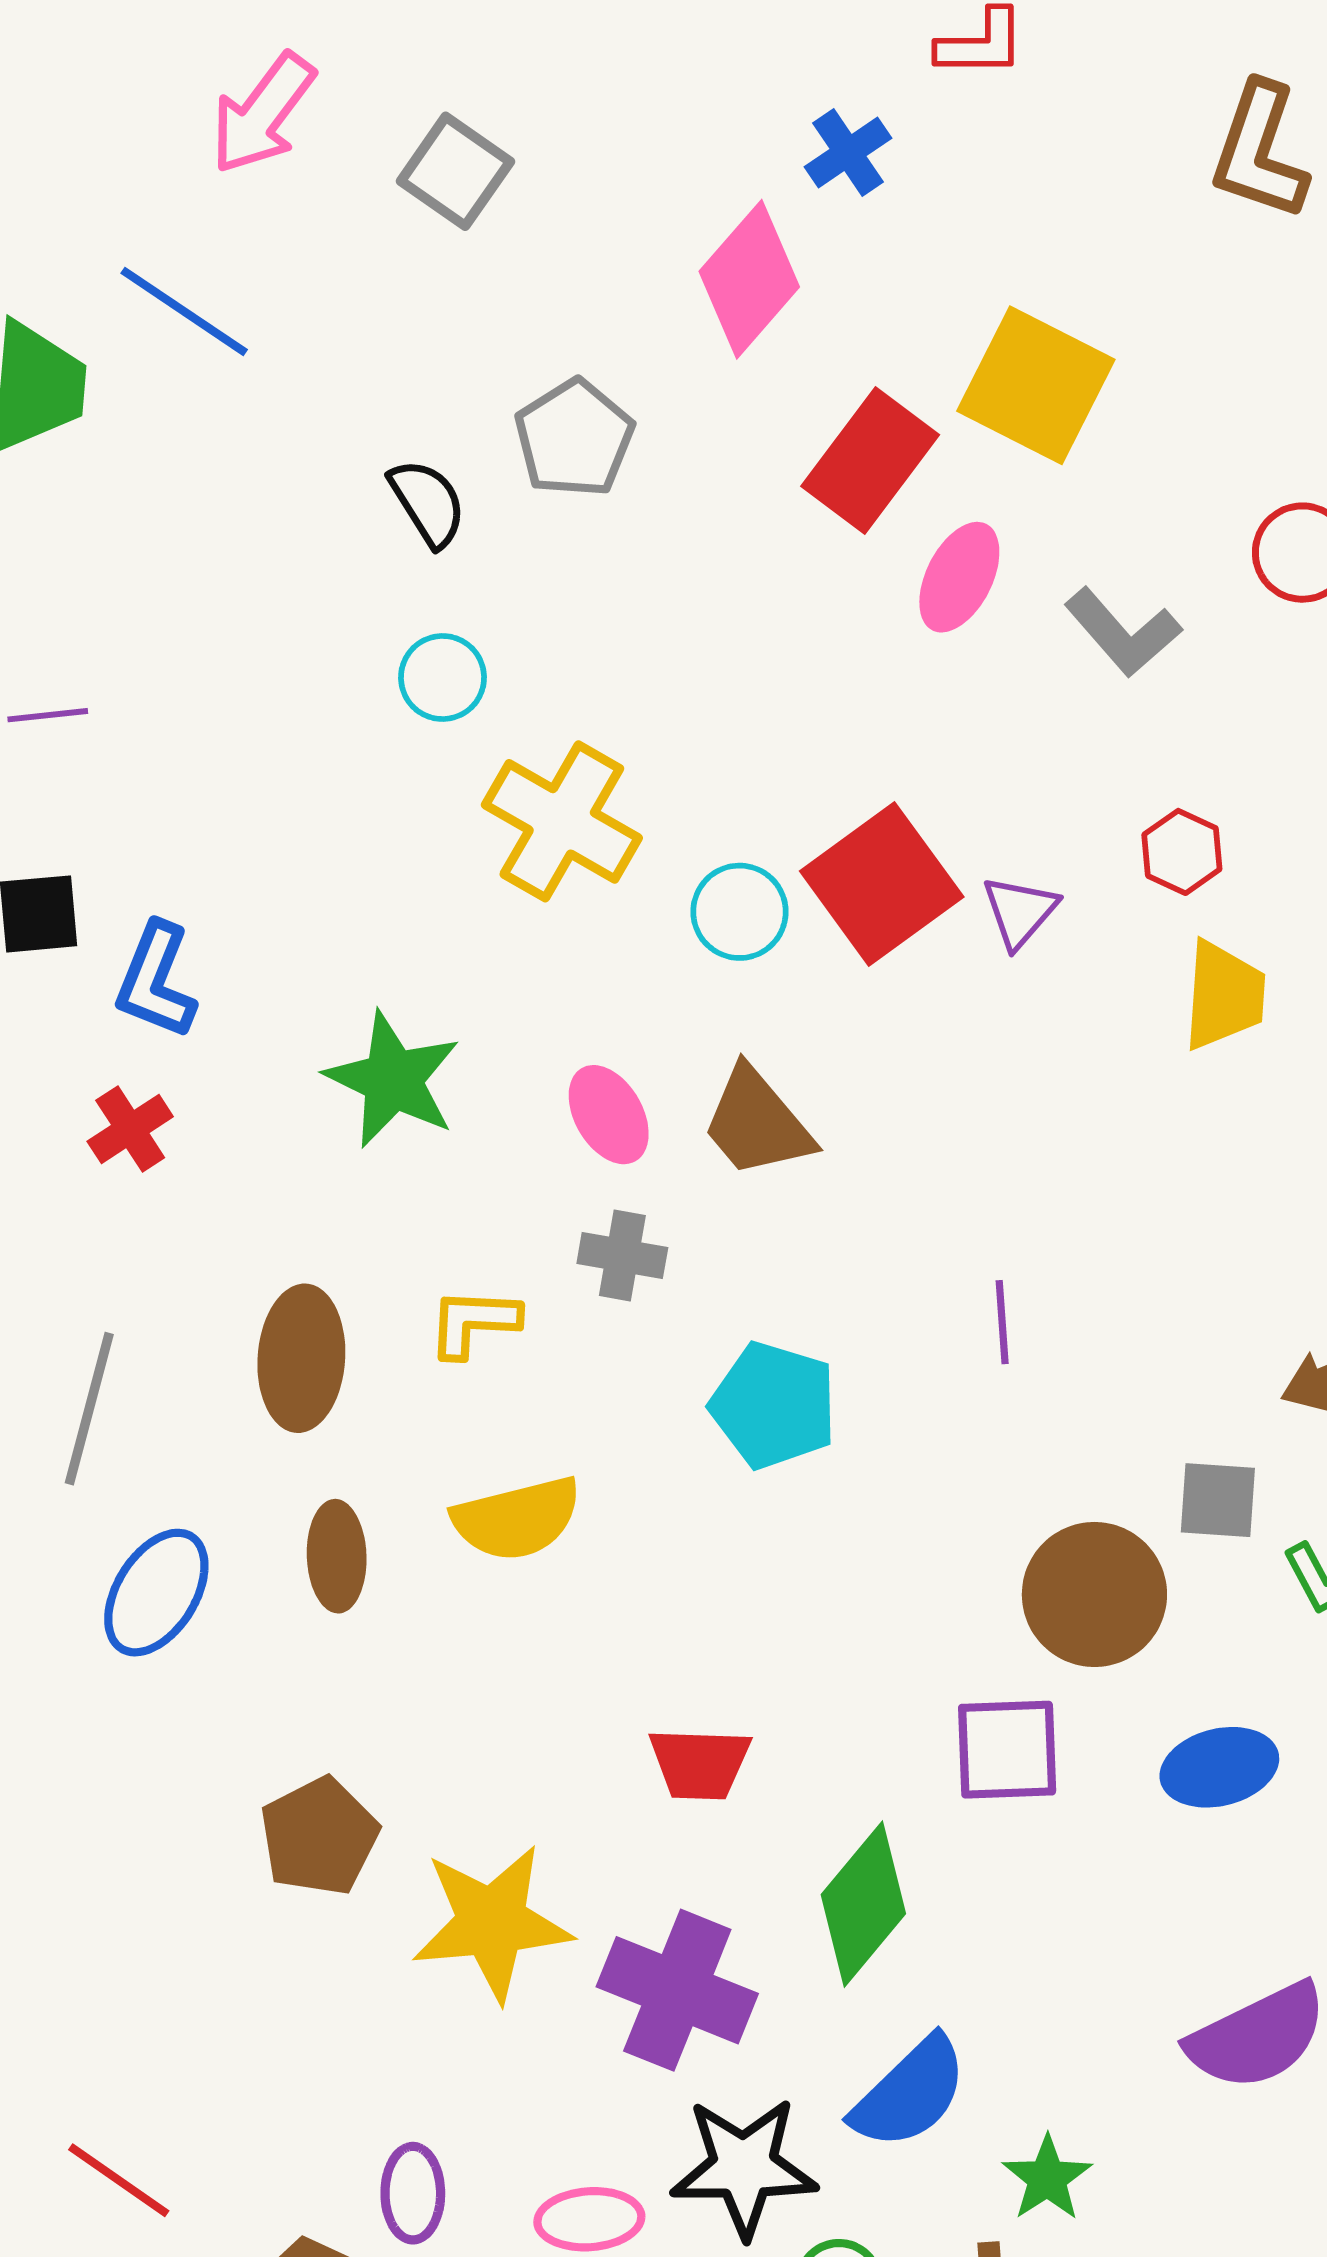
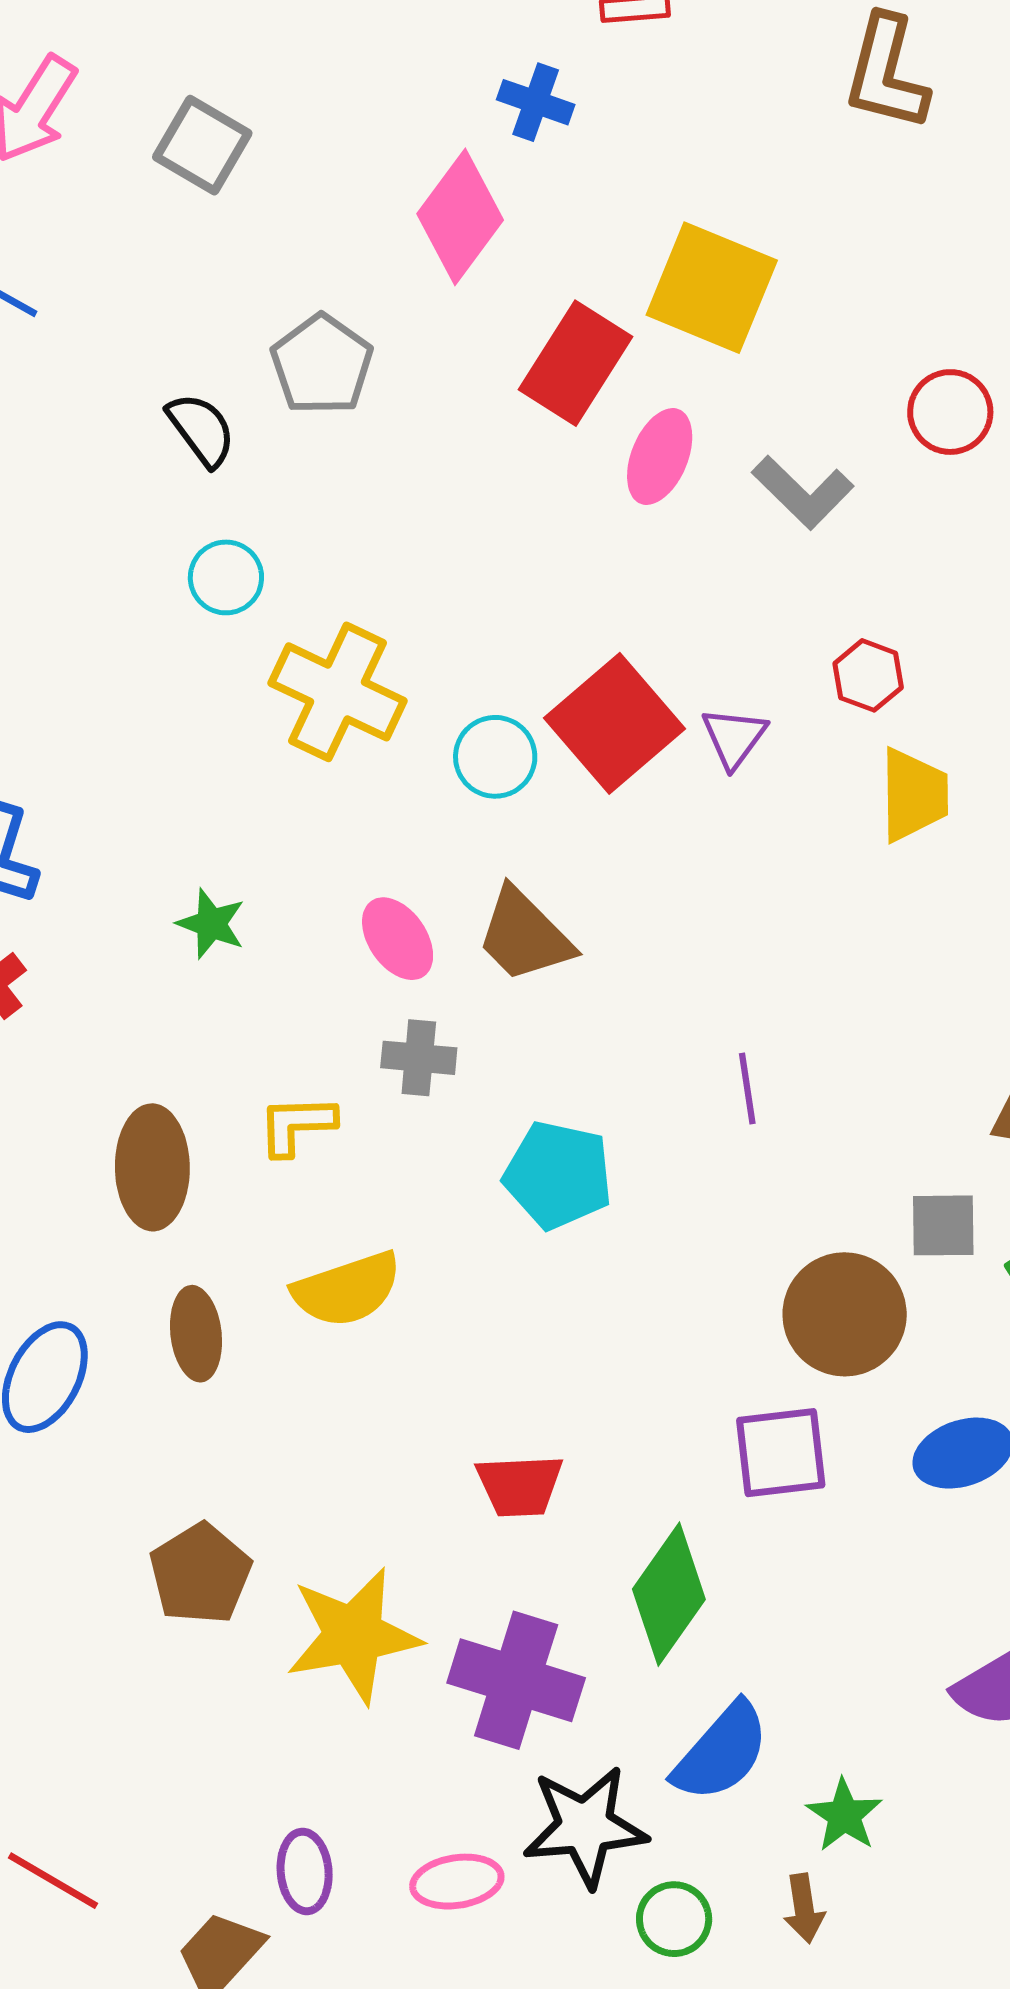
blue cross: (848, 153) -> (536, 102), turned -32
green star: (393, 1080) -> (211, 924), size x0.6

